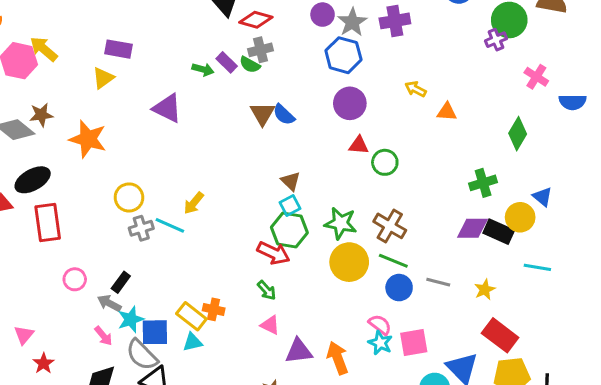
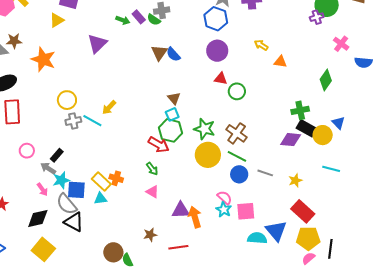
purple triangle: (167, 108) -> (97, 44), turned 45
black rectangle: (499, 232) -> (306, 128), moved
purple triangle: (299, 351) -> (181, 210), moved

